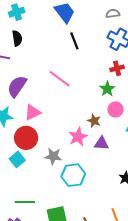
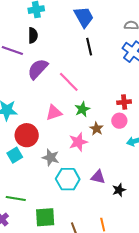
red cross: (117, 68) -> (124, 102), moved
purple semicircle: (17, 86) -> (38, 69), moved
green star: (107, 89) -> (82, 109), moved
pink triangle: (33, 112) -> (54, 113), moved
purple triangle: (101, 143) -> (98, 177), moved

